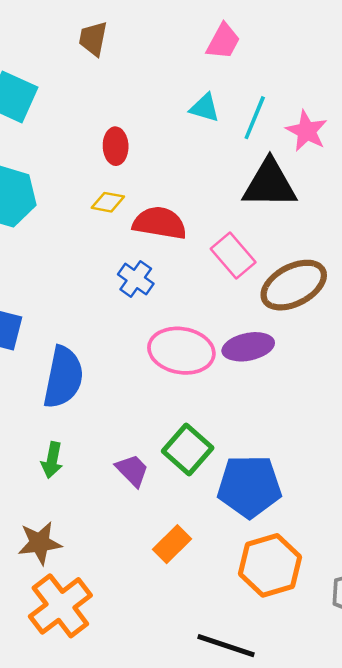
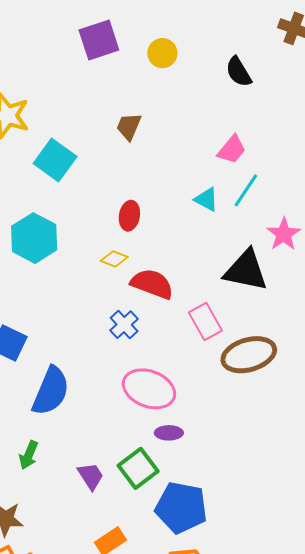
cyan line: (255, 118) -> (246, 190), moved
purple ellipse: (248, 347) -> (169, 433), moved, size x0.7

